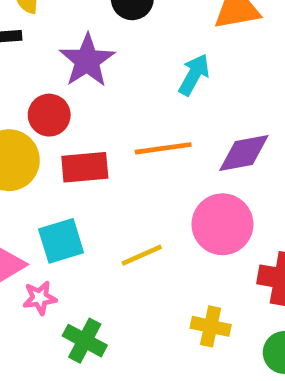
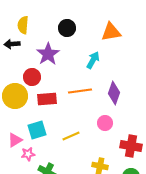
purple diamond: (244, 153) -> (114, 93), turned -60
pink circle: (222, 224) -> (105, 123), size x0.6

